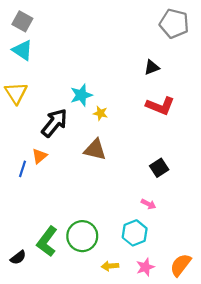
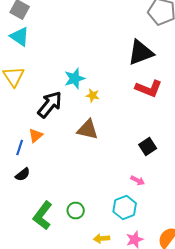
black triangle: (152, 67) -> (141, 52), size x1.8
green circle: (82, 236) -> (76, 210), size x0.6
black semicircle: (18, 257) -> (23, 174), moved

